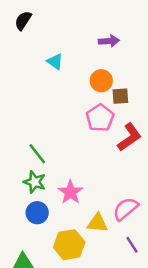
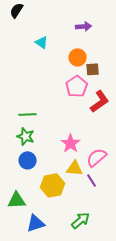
green line: (37, 154) -> (28, 114), turned -54
pink star: (70, 192) -> (71, 143), moved
purple line: (132, 245) -> (92, 180), moved

